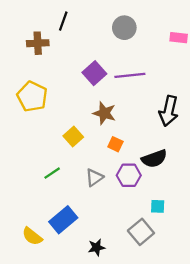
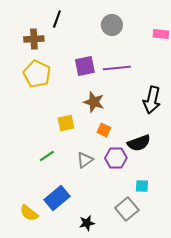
purple square: (94, 73) -> (85, 66), turned 30
yellow pentagon: (32, 96) -> (37, 74), moved
yellow square: (73, 136) -> (66, 123), turned 30

